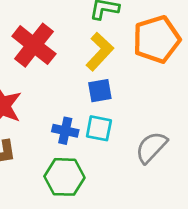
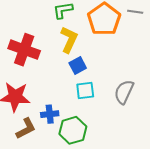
blue cross: (65, 131) -> (50, 114), moved

